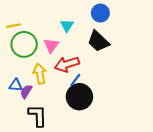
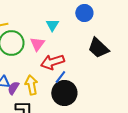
black trapezoid: (98, 41) -> (98, 48), moved
yellow arrow: (40, 74) -> (31, 85), moved

